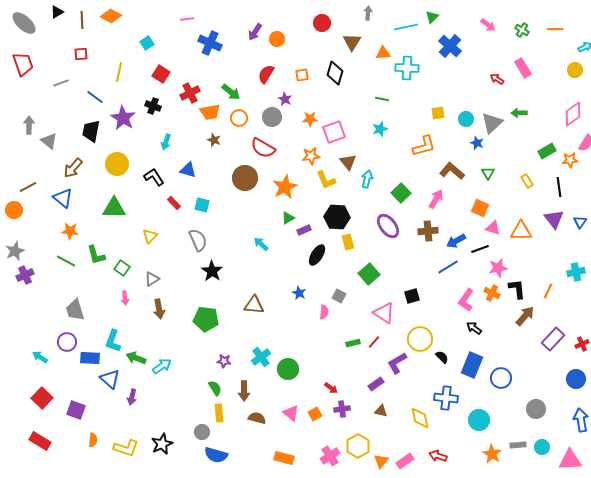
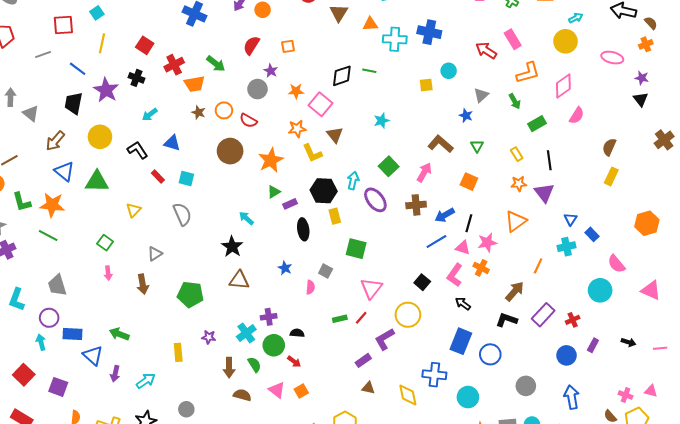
cyan square: (147, 43) -> (97, 13), moved
blue cross: (450, 46) -> (429, 32), moved, turned -30
red square: (81, 54) -> (63, 25), size x1.5
yellow circle: (575, 70) -> (566, 41), size x1.5
black diamond: (335, 73) -> (342, 76), moved, turned 55
red arrow: (497, 79) -> (486, 50), size x1.5
green arrow: (519, 113) -> (515, 101), moved, turned -119
orange circle: (239, 118) -> (224, 110), moved
cyan circle: (466, 119) -> (449, 71), moved
gray triangle: (492, 123) -> (481, 95), size x0.7
cyan star: (380, 129) -> (382, 121), moved
pink square: (334, 132) -> (321, 104), turned -30
cyan arrow: (166, 142) -> (150, 114), turned 35
orange L-shape: (424, 146) -> (528, 73), moved
red semicircle: (263, 148) -> (248, 121), size x0.7
orange star: (570, 160) -> (519, 184), moved
cyan arrow: (367, 179) -> (353, 181), moved
blue triangle: (63, 198) -> (64, 171), moved
blue triangle: (580, 222) -> (571, 219), moved
pink triangle: (493, 228) -> (463, 248), moved
orange star: (70, 231) -> (52, 205), size x1.4
orange triangle: (521, 231) -> (516, 221), moved, turned -35
black line: (480, 249) -> (469, 223), turned -54
green L-shape: (96, 255) -> (22, 202), moved
black ellipse: (317, 255) -> (303, 229), turned -40
black star: (212, 271) -> (232, 247), moved
green square: (369, 274) -> (356, 249), turned -35
gray triangle: (152, 279) -> (155, 254), moved
black L-shape: (517, 289) -> (507, 320), moved, turned -65
black square: (412, 296) -> (422, 282), moved, turned -35
pink triangle: (384, 313) -> (371, 288), turned 35
cyan L-shape: (113, 341) -> (17, 299), moved
cyan arrow: (40, 357) -> (41, 342), moved, turned 42
black semicircle: (442, 357) -> (297, 333), moved, turned -40
cyan arrow: (162, 366) -> (146, 381), moved
green semicircle: (215, 388) -> (254, 365), moved
red arrow: (331, 388) -> (294, 361), moved
purple cross: (342, 409) -> (269, 317), moved
yellow rectangle: (219, 413) -> (178, 352), moved

